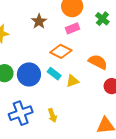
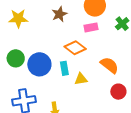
cyan rectangle: (54, 74) -> (64, 68), turned 32

